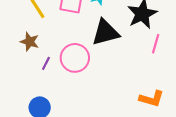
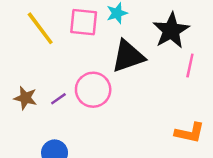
brown star: (30, 42) -> (25, 98), moved
purple line: (46, 63) -> (58, 99), turned 32

